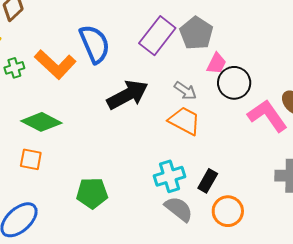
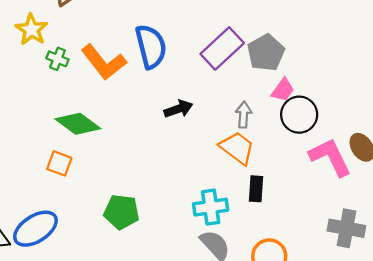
green cross: (14, 68) -> (57, 59), turned 30
gray arrow: (185, 91) -> (244, 115), turned -130
black arrow: (127, 95) -> (178, 109), size x0.6
black rectangle: (208, 181) -> (256, 189), moved, turned -35

